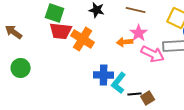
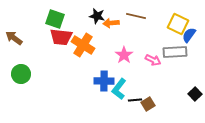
pink star: (139, 33) -> (124, 55), moved
orange arrow: (125, 42) -> (111, 23), moved
pink arrow: (153, 54) -> (153, 60), size x0.7

